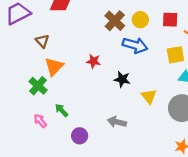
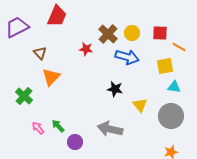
red star: (93, 61) -> (86, 49), moved
green cross: (38, 86) -> (24, 96), moved
green arrow: (61, 110) -> (58, 126), moved
gray arrow: (117, 122) -> (110, 129), size x1.4

